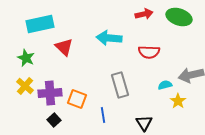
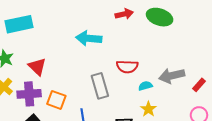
red triangle: (64, 47) -> (37, 67), moved
red semicircle: (149, 52) -> (127, 67), moved
yellow star: (178, 101) -> (148, 109), moved

